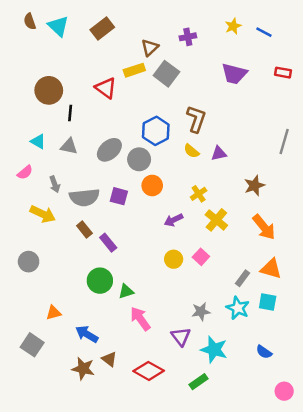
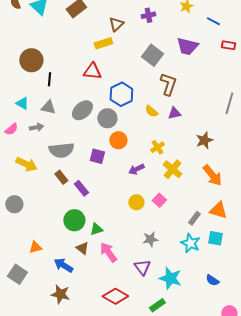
blue line: (264, 32) -> (213, 21), moved
gray square: (166, 74) -> (152, 55), moved
red triangle: (106, 88) -> (92, 71), moved, turned -30
brown L-shape: (196, 119) -> (168, 84), moved
gray arrow: (55, 184) -> (36, 127), moved, turned -80
purple square: (119, 196) -> (97, 156), moved
gray star: (201, 312) -> (150, 239), moved
brown triangle: (109, 359) -> (82, 248), moved

